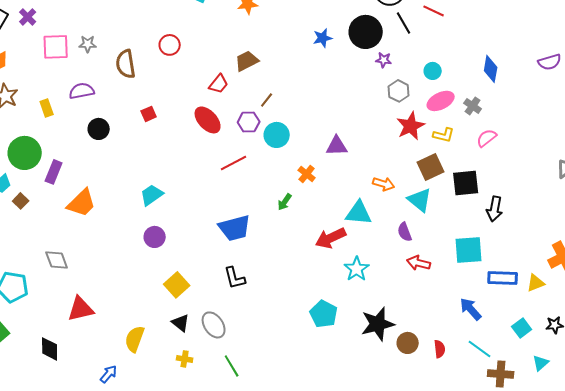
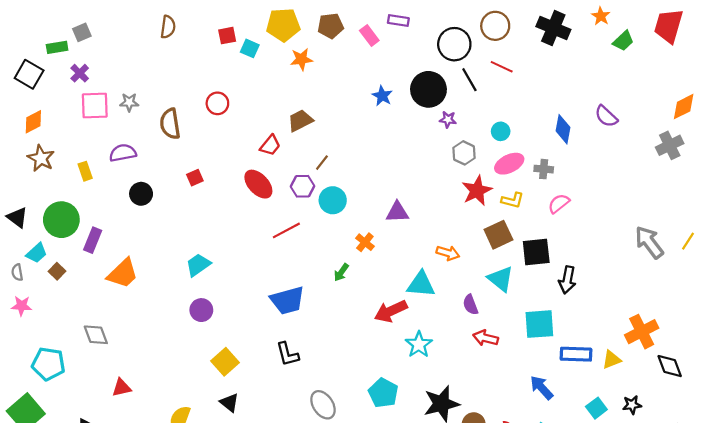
purple cross: (28, 17) -> (80, 73), moved
blue star: (323, 38) -> (382, 96), turned -30
purple semicircle: (550, 62) -> (606, 116), moved, turned 60
gray cross: (473, 106) -> (544, 169), turned -30
cyan triangle: (420, 200) -> (501, 279), moved
red triangle: (81, 309) -> (122, 388), size x0.7
gray ellipse: (214, 325) -> (323, 405), moved

